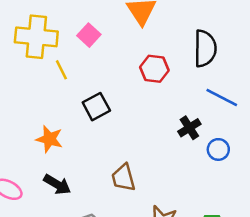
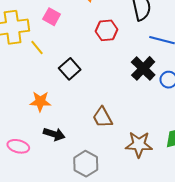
black cross: (189, 128) -> (143, 68), size x1.4

